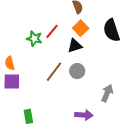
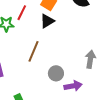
gray circle: (77, 71) -> (56, 73), moved

